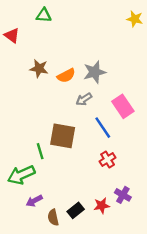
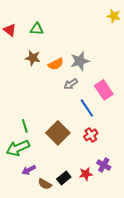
green triangle: (44, 15) -> (37, 29), moved
brown square: (63, 136) -> (58, 133), moved, turned 35
green line: (40, 151) -> (25, 126), moved
brown semicircle: (53, 217) -> (45, 184), turned -48

